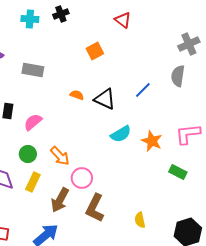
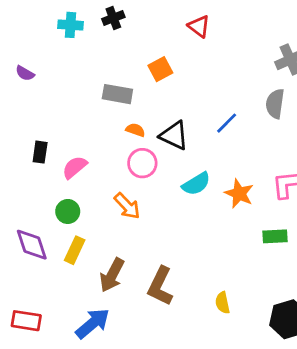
gray rectangle: (33, 70) -> (117, 94), moved
orange arrow: (60, 156) -> (127, 206), moved
green rectangle: (178, 172) -> (275, 236), turned -30
pink circle: (82, 178) -> (142, 163), moved

